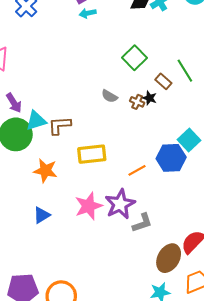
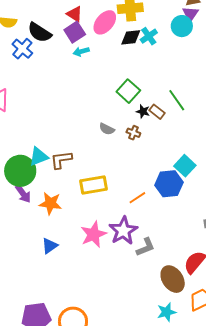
black star: (150, 98) -> (143, 111), moved
purple arrow: (14, 103) -> (23, 194), moved
brown ellipse: (169, 258) -> (173, 279), turned -60

